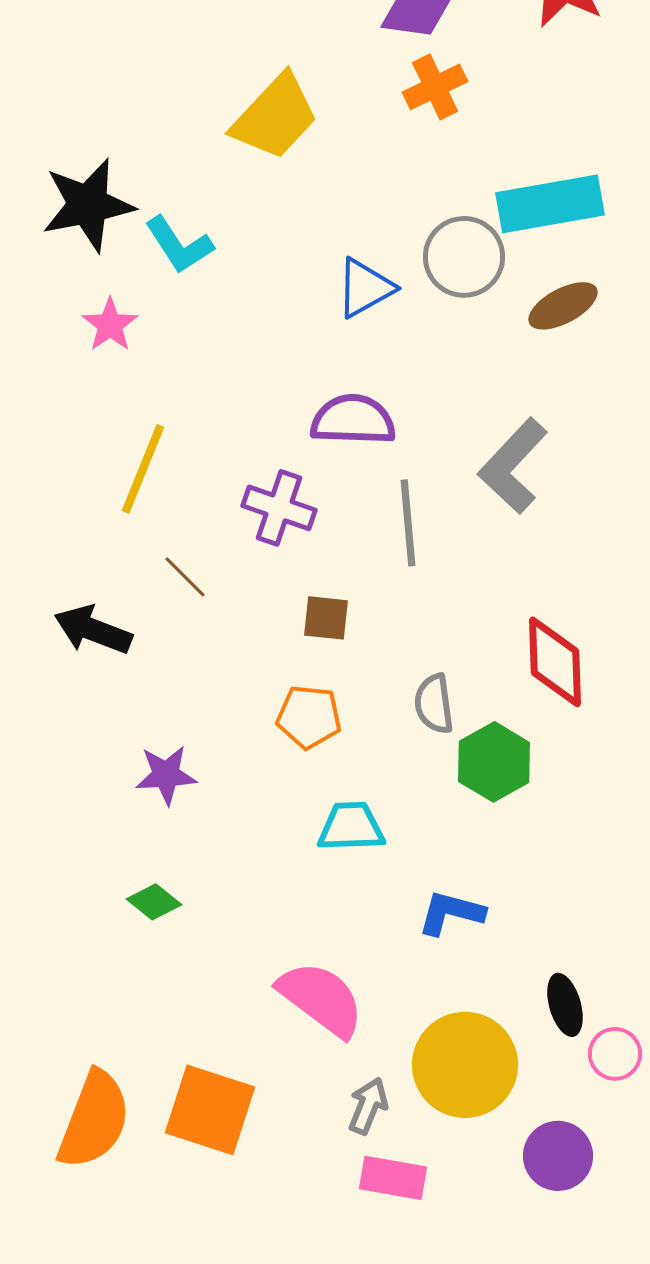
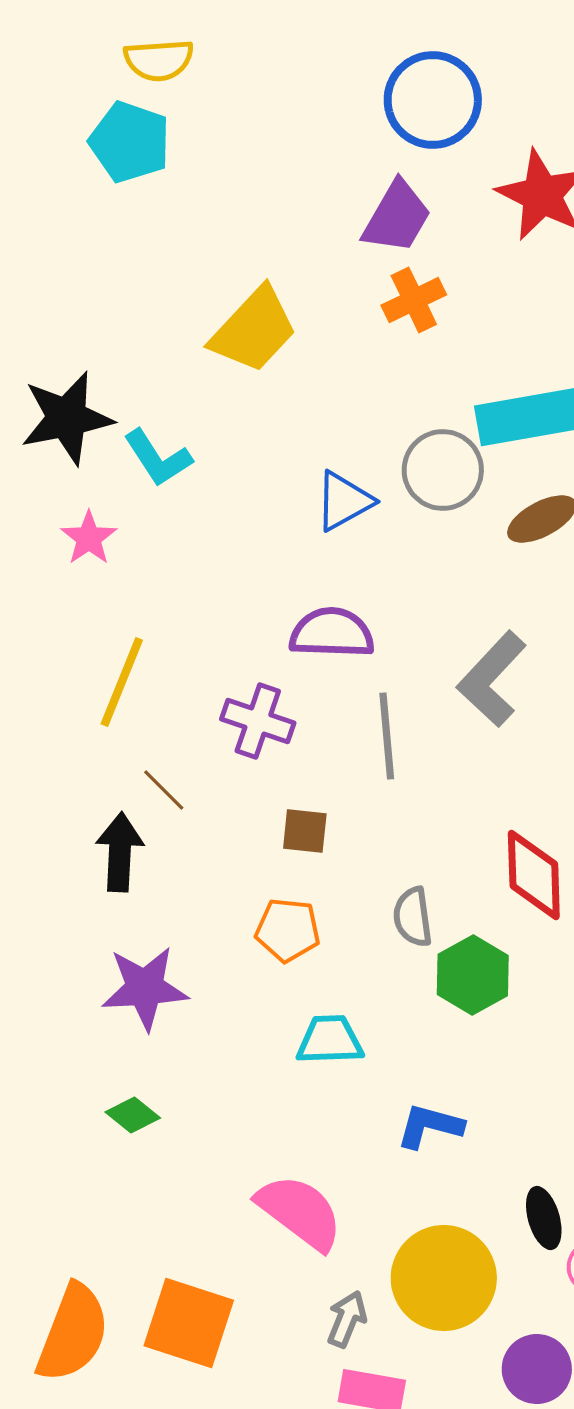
black arrow: (93, 630) -> (120, 852), moved, turned 72
purple star: (166, 775) -> (145, 988), size x1.4

